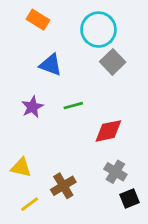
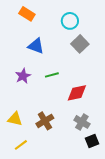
cyan circle: (99, 30) -> (70, 21), size x0.7
brown cross: (63, 186) -> (45, 121), moved

